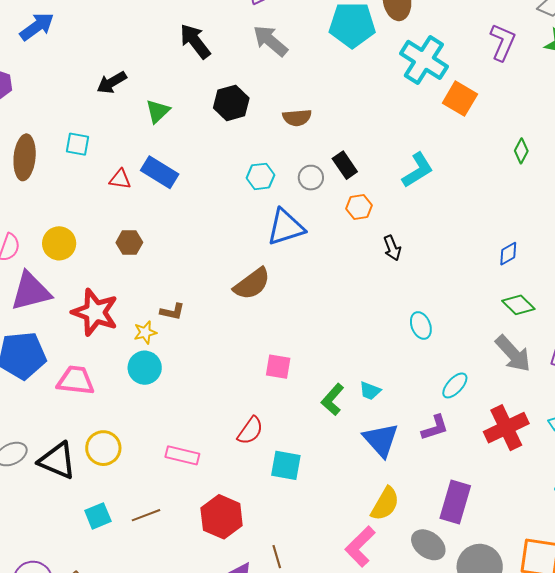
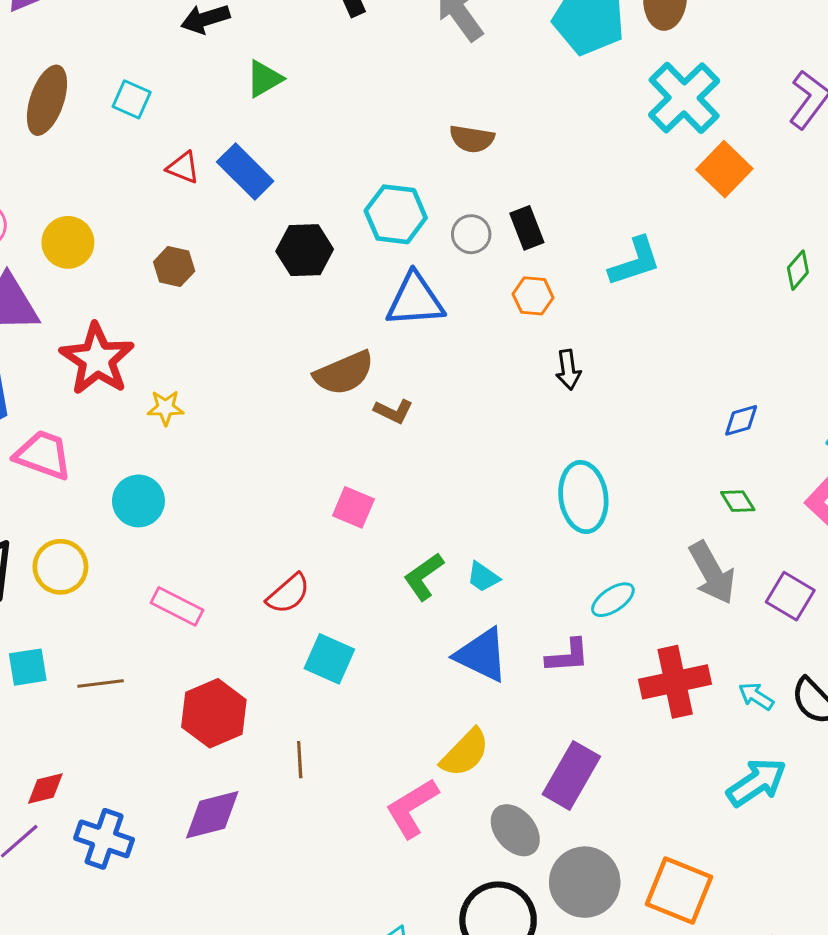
black hexagon: (231, 103) -> (305, 250), moved
cyan hexagon: (261, 176) -> (396, 214), size x1.4
green diamond: (518, 305) -> (738, 501), size x0.7
brown L-shape: (172, 312) -> (393, 411), moved
cyan ellipse: (421, 325) -> (583, 497), size x1.6
cyan circle: (145, 368) -> (138, 501), moved
blue triangle: (381, 440) -> (482, 655), turned -36
brown line: (277, 557) -> (300, 760), moved

